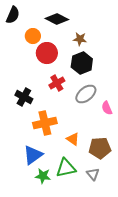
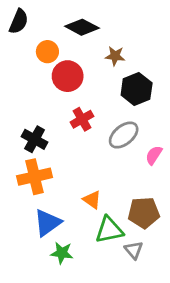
black hexagon: (82, 63) -> (137, 89), moved
pink semicircle: (107, 108) -> (154, 155), turned 56
orange cross: (45, 123) -> (35, 177), moved
orange triangle: (73, 139) -> (92, 200), moved
green triangle: (66, 168) -> (109, 230), moved

